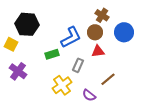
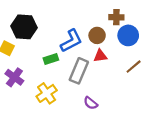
brown cross: (102, 15) -> (116, 17), moved, turned -32
gray rectangle: (78, 65) -> (79, 71), size x1.6
brown line: (108, 79) -> (134, 67), moved
yellow cross: (62, 85) -> (47, 93), moved

